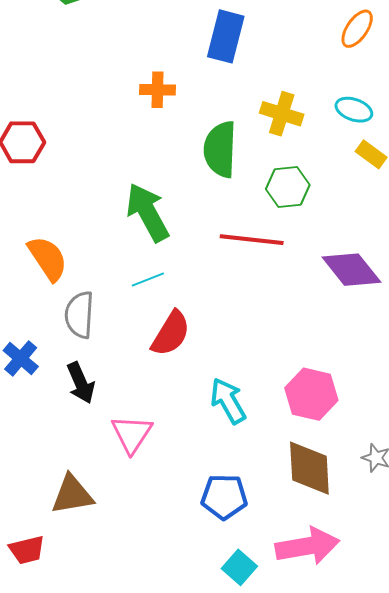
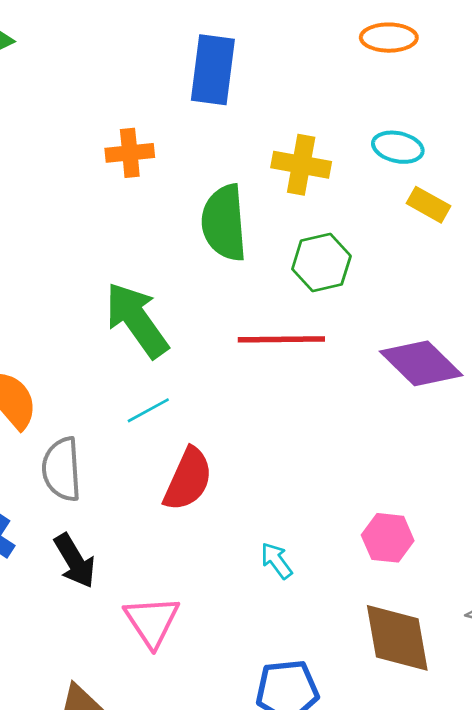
orange ellipse: (357, 29) -> (389, 38), turned 63
pink hexagon: (311, 394) -> (388, 538), size x0.7
cyan arrow: (228, 401) -> (276, 561), size x0.6

